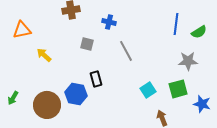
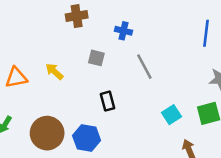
orange triangle: (22, 30) -> (16, 78), moved
yellow arrow: (44, 55) -> (54, 71), moved
blue hexagon: (76, 94) -> (87, 138), moved

